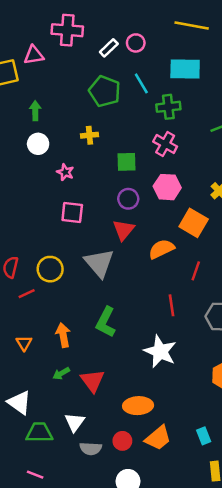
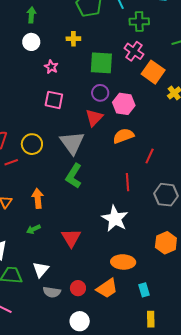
green square: (127, 162) -> (101, 63), size x1.4
pink hexagon: (167, 187) -> (124, 104), moved
orange square: (194, 223) -> (153, 72), moved
green L-shape: (106, 322) -> (74, 176), moved
red triangle: (92, 381) -> (71, 238), moved
orange ellipse: (138, 406) -> (123, 262), moved

